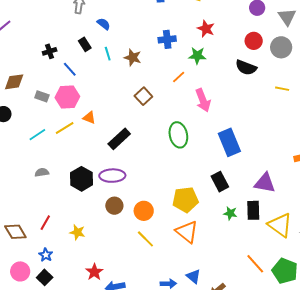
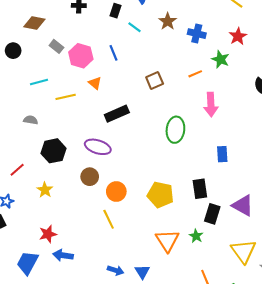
black rectangle: (85, 44) -> (115, 11), turned 32
cyan line: (108, 54) -> (134, 27), turned -56
brown star: (133, 57) -> (168, 21), moved
blue line: (70, 69) -> (114, 53), moved
yellow line: (65, 128) -> (66, 97), moved
blue rectangle: (229, 142) -> (222, 154), size x0.6
black hexagon: (81, 179) -> (53, 151), moved
black rectangle: (253, 210) -> (212, 214), moved
green star: (230, 213) -> (196, 236), moved
orange triangle: (187, 232) -> (167, 241), moved

